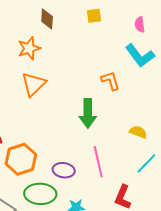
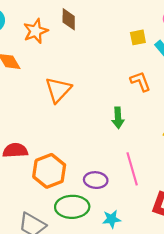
yellow square: (94, 16) -> (138, 37), moved
orange star: (29, 48) -> (36, 31), moved
green arrow: (88, 113) -> (118, 118), size x0.7

